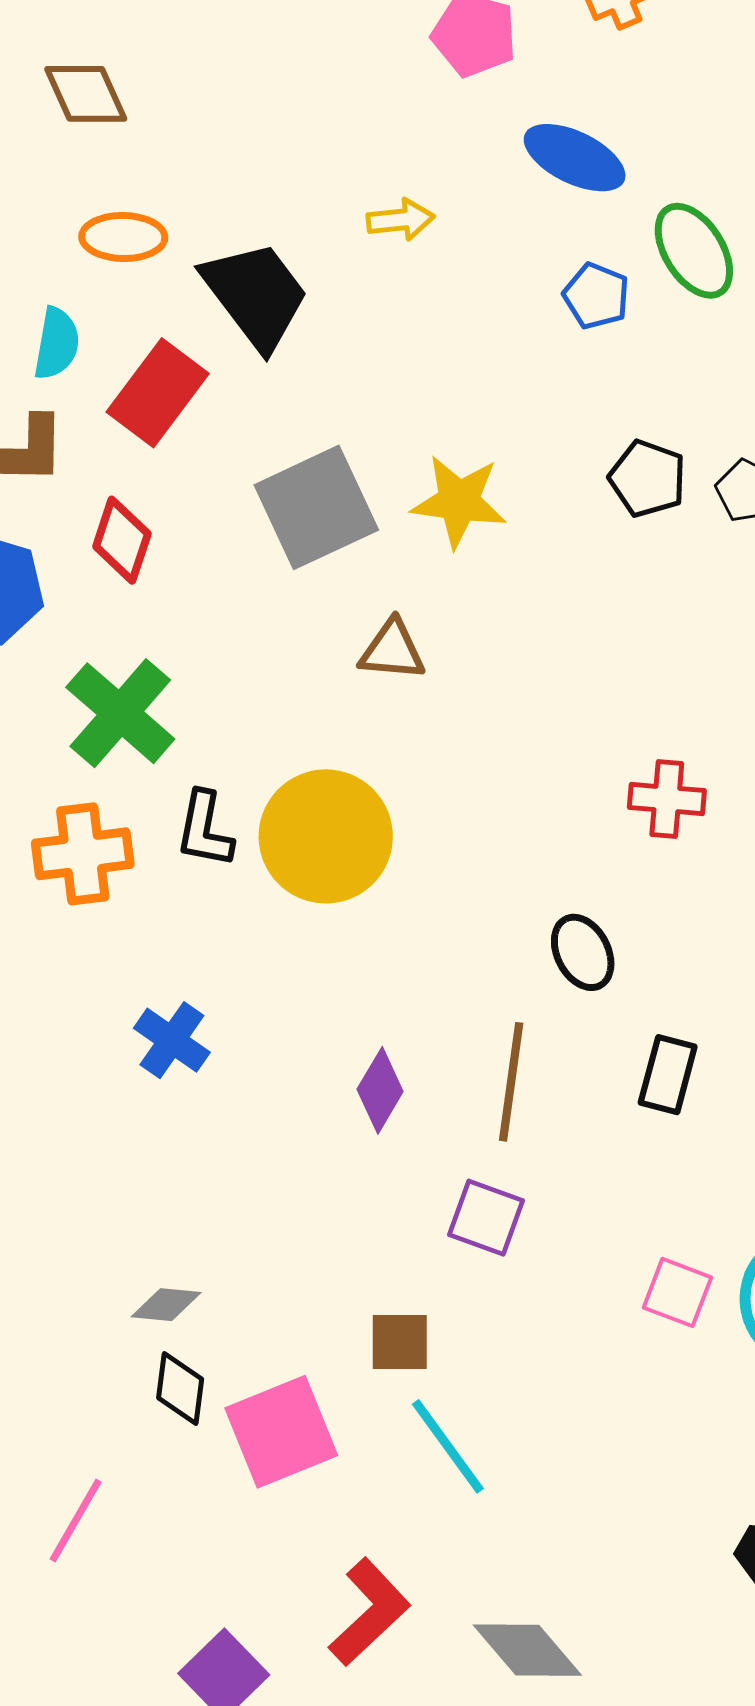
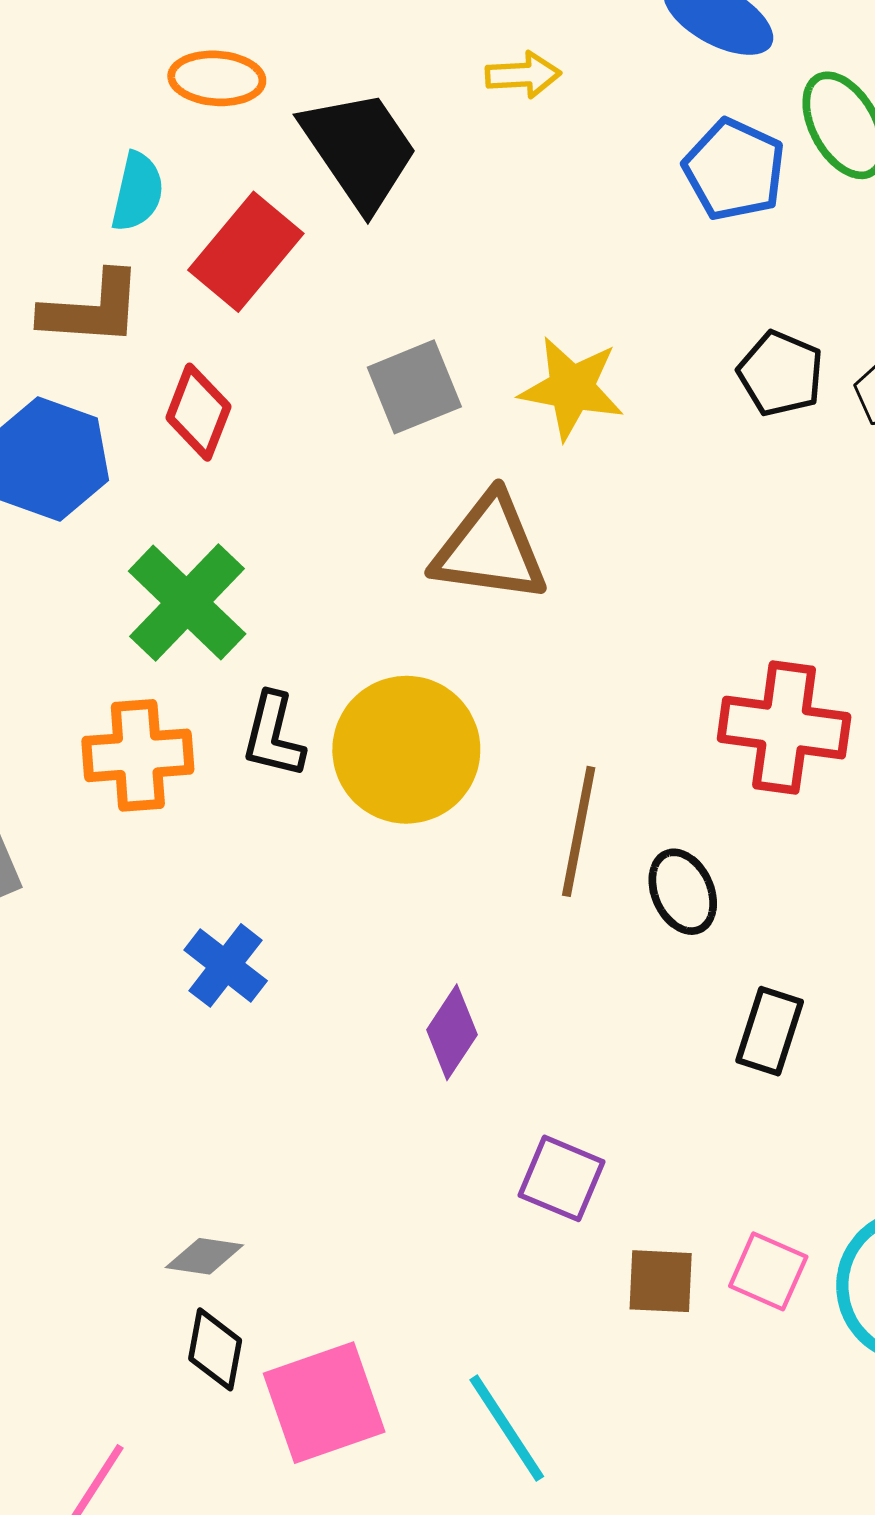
blue pentagon: (596, 296) -> (734, 170), size x1.4
gray square: (316, 507) -> (414, 387), size x0.7
brown triangle: (392, 650) -> (490, 548), size x1.6
red cross: (667, 799) -> (784, 728), size x1.5
brown line: (511, 1082) -> (579, 831), moved
brown square: (400, 1342) -> (661, 1281), moved

